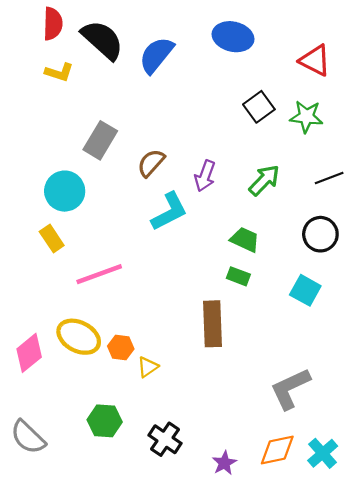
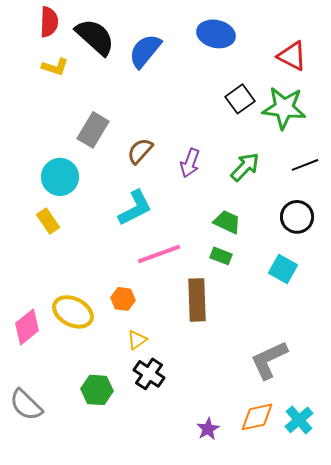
green star: (306, 117) -> (284, 108), size x1.4
cyan L-shape: (169, 212) -> (135, 208), moved
pink line: (99, 274) -> (159, 254), moved
orange hexagon: (121, 348) -> (123, 299), moved
black cross: (165, 439) -> (149, 374), moved

